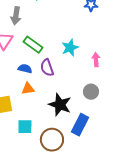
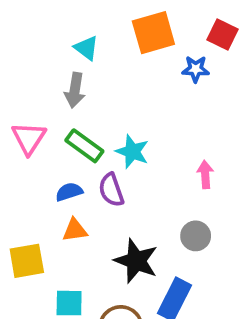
gray arrow: (16, 16) -> (75, 90), moved
cyan star: (70, 48) -> (132, 152), moved, turned -30
blue semicircle: (25, 69) -> (69, 192), turned -32

